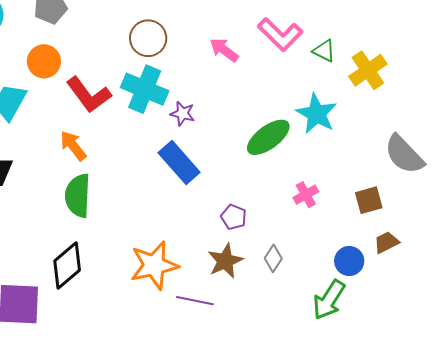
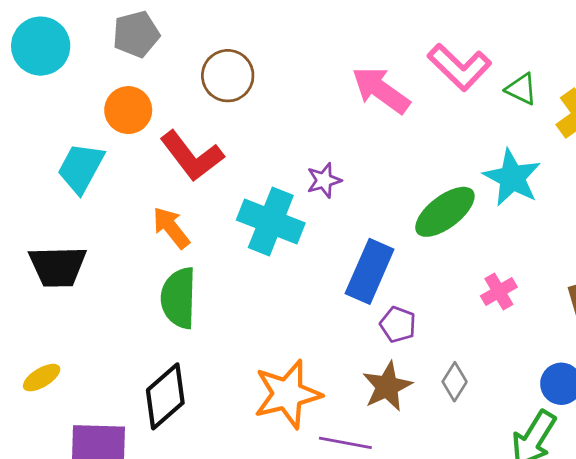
brown circle: (148, 38) -> (228, 76), moved
pink arrow: (224, 50) -> (381, 90), size x1.4
cyan cross: (145, 89) -> (271, 221), moved
purple star: (182, 114) -> (324, 180), turned -30
blue rectangle: (179, 163) -> (370, 271), moved, turned 66

